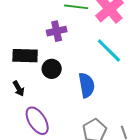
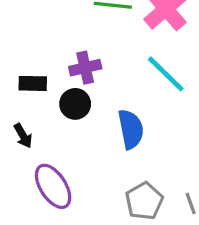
purple cross: (57, 31) -> (85, 68), moved
black rectangle: (25, 56) -> (33, 83), size x0.7

